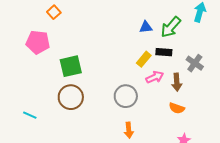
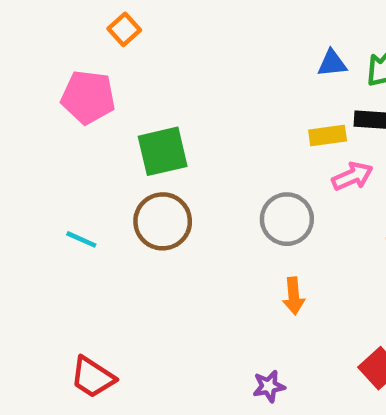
yellow rectangle: (144, 59) -> (328, 136), turned 42
cyan line: (30, 115) -> (81, 239), moved

